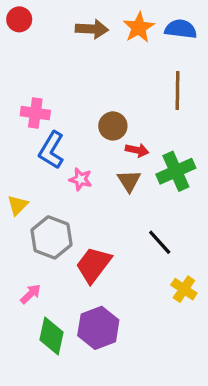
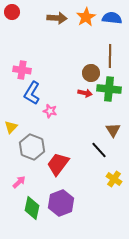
brown circle: (113, 126) -> (91, 73), moved
green cross: (176, 171) -> (109, 89), moved, turned 30
brown triangle: (129, 181) -> (113, 130), moved

